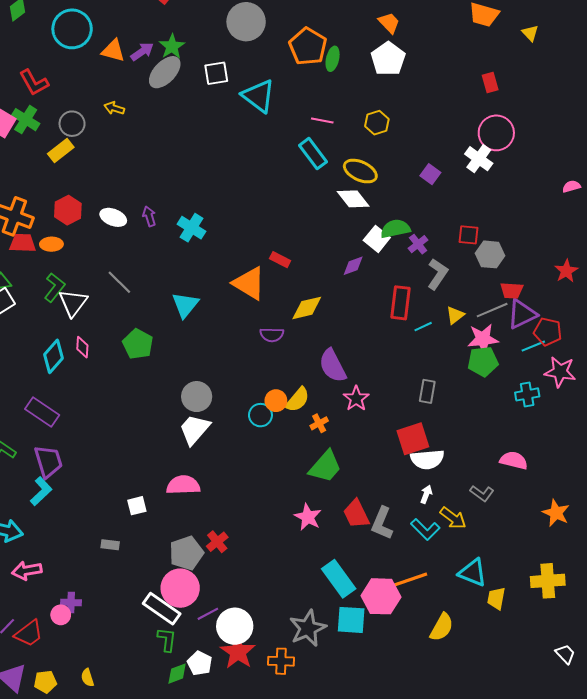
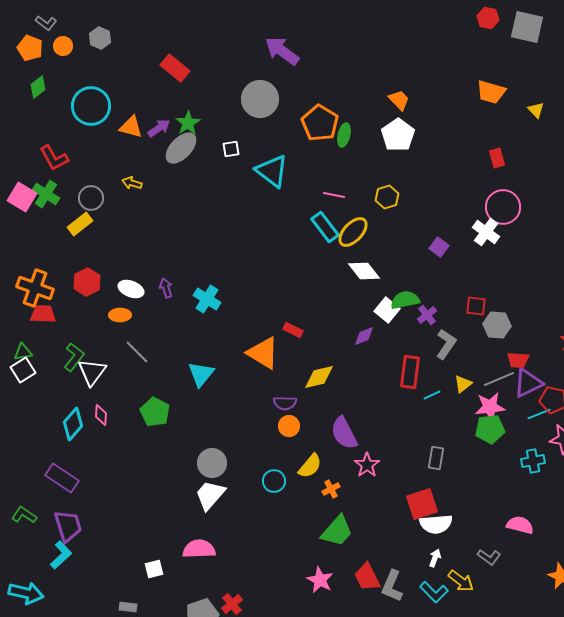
white square: (216, 73) -> (231, 149), size x0.7
yellow ellipse: (360, 171) -> (353, 232), moved, turned -72
orange ellipse: (51, 244) -> (120, 315), moved
orange circle: (276, 401) -> (289, 426), moved

